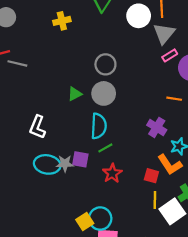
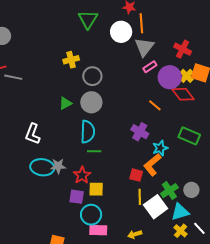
yellow cross: (62, 21) -> (71, 60), moved
orange line: (174, 99) -> (155, 105), turned 32
green line: (105, 148) -> (94, 151), turned 32
purple square: (80, 159) -> (77, 197), moved
orange L-shape: (170, 165) -> (152, 165), turned 85
red star: (112, 173) -> (82, 175), moved
yellow square: (85, 222) -> (96, 189), moved, turned 35

